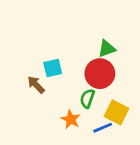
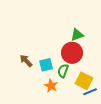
cyan square: (53, 68) -> (46, 65), moved
blue line: (103, 128) -> (90, 92), moved

